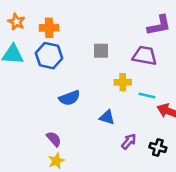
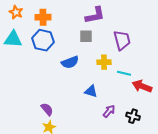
purple L-shape: (159, 25) -> (95, 15), moved
purple trapezoid: (145, 56) -> (122, 40), turned 65
blue semicircle: (70, 98) -> (70, 62), moved

